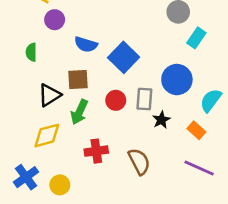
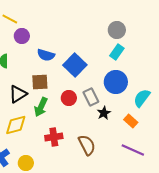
cyan rectangle: (196, 38) -> (117, 52), moved
gray rectangle: (144, 99) -> (91, 97), turned -30

